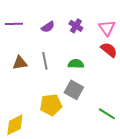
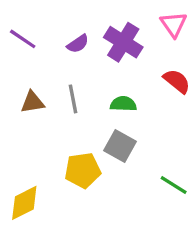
purple line: (14, 24) -> (23, 39), turned 36
purple cross: (76, 26) -> (123, 42), size x1.6
pink triangle: (107, 28) -> (174, 24), moved

